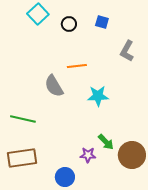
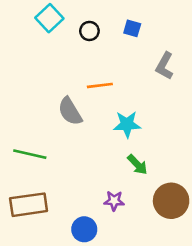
green arrow: (106, 142) -> (137, 164), moved

